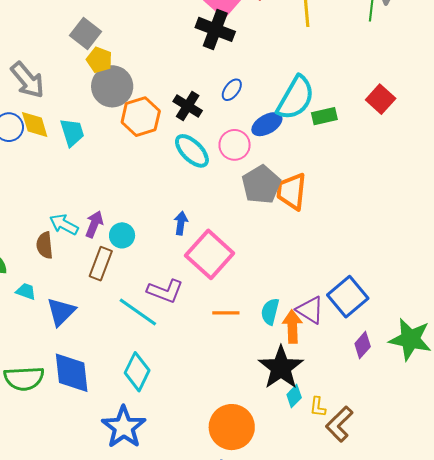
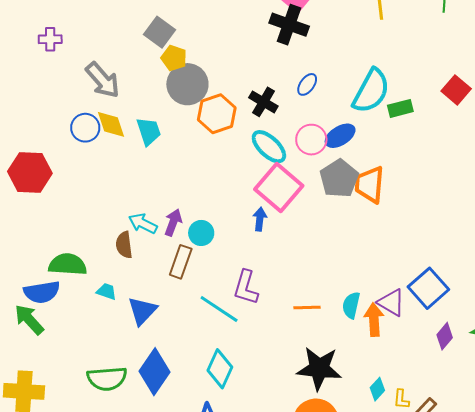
blue ellipse: (267, 124) -> (340, 136), moved
pink square: (210, 254) -> (279, 188), moved
purple L-shape: (165, 291) -> (246, 287), turned 87
black star: (281, 368) -> (319, 368), moved, turned -30
blue diamond: (72, 373) -> (154, 372), turned 42

